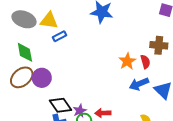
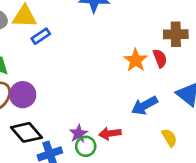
blue arrow: (139, 84) -> (144, 106), moved
black diamond: (61, 105) -> (26, 132), moved

